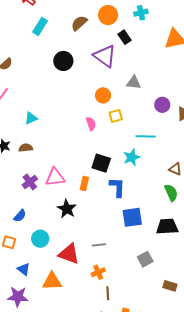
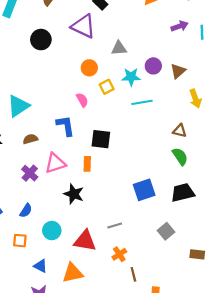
cyan triangle: (31, 118) -> (18, 106), size x1.6
brown semicircle: (26, 148) -> (30, 139), moved
cyan star: (132, 157) -> (131, 77), moved, turned 30
blue L-shape: (117, 187) -> (65, 126), moved

